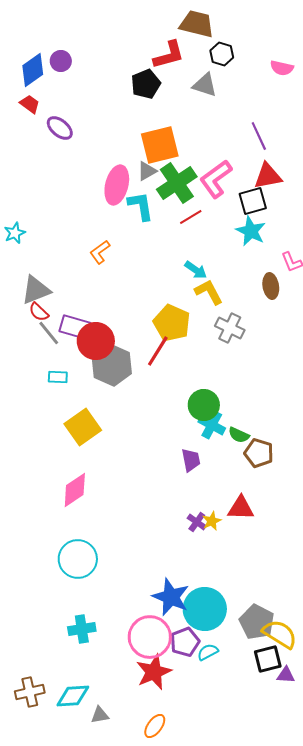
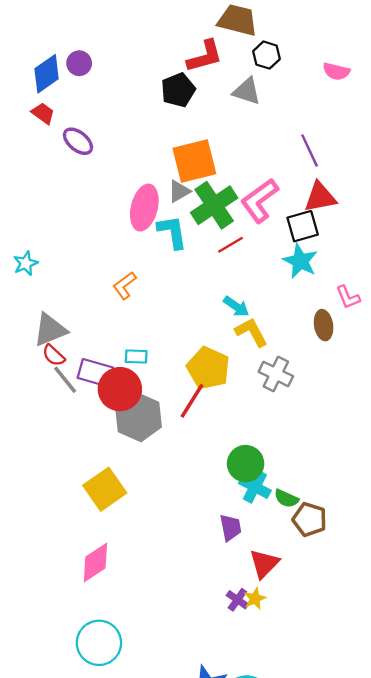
cyan rectangle: (58, 377) -> (136, 357), moved
red triangle: (241, 508) -> (264, 564), moved, turned -48

